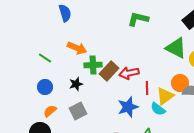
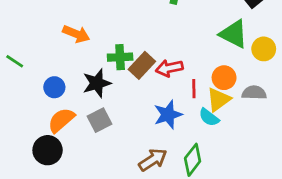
orange arrow: (77, 48) -> (76, 34), moved
green line: (45, 58) -> (15, 61), moved
orange circle: (180, 83) -> (224, 78), moved
black star: (76, 84) -> (97, 83), size x1.5
orange semicircle: (50, 111) -> (61, 120), size x1.5

